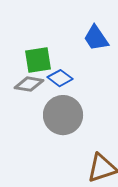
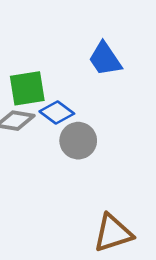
gray circle: (63, 115) -> (78, 141), moved, size x0.7

